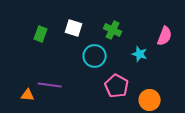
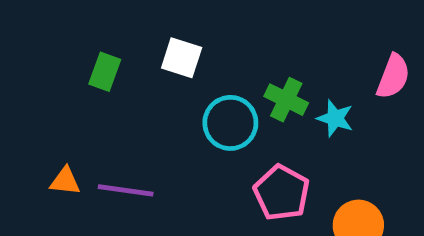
green cross: (113, 30) -> (286, 100), moved
orange triangle: (28, 95) -> (65, 181), moved

